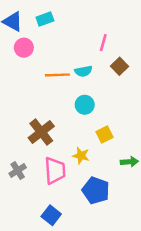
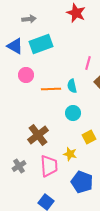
cyan rectangle: (45, 19) -> (41, 44), size x1.6
pink circle: (24, 48) -> (26, 75), moved
cyan semicircle: (83, 71) -> (72, 86), turned 88

